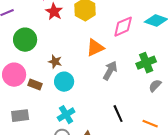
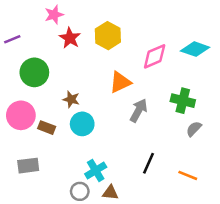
green cross: (146, 63) -> (183, 101), turned 36
black line: (118, 114) -> (148, 163), turned 48
cyan cross: (66, 115) -> (96, 171), moved

